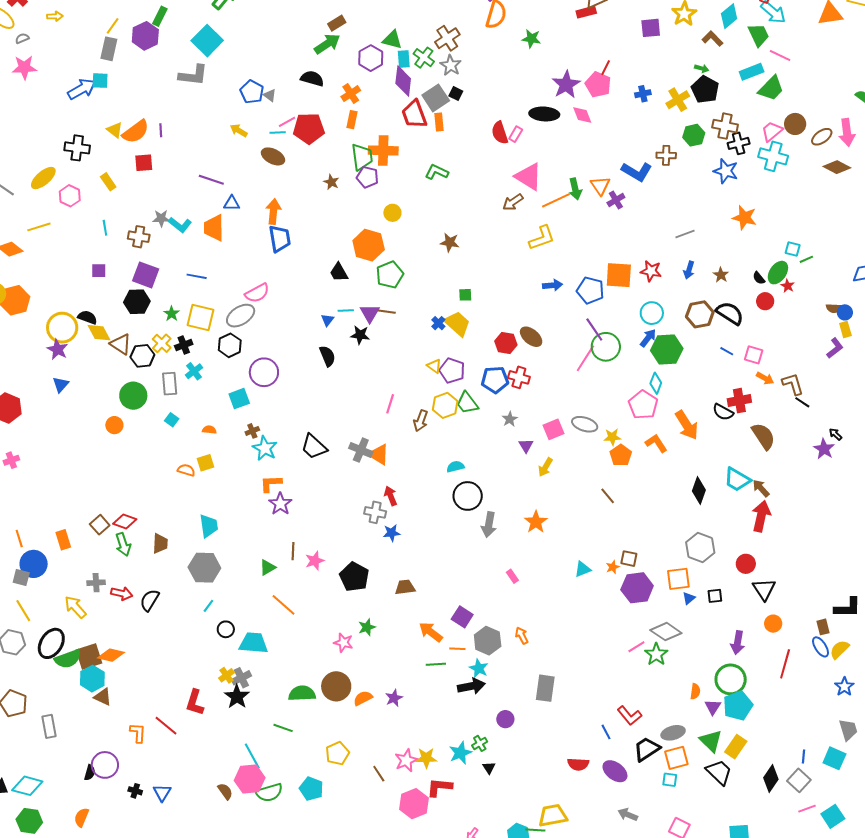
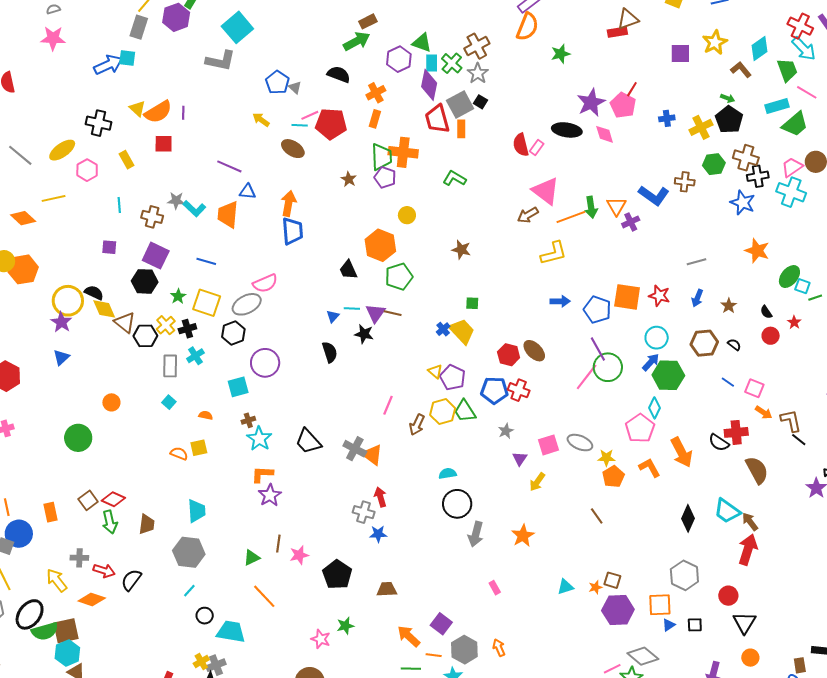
green star: (531, 39) -> (561, 54), turned -30
green ellipse: (778, 273) -> (789, 277), moved
black semicircle: (730, 313) -> (734, 345), size x0.5
green circle: (133, 396) -> (78, 438), moved
orange diamond: (111, 655) -> (92, 599), moved

